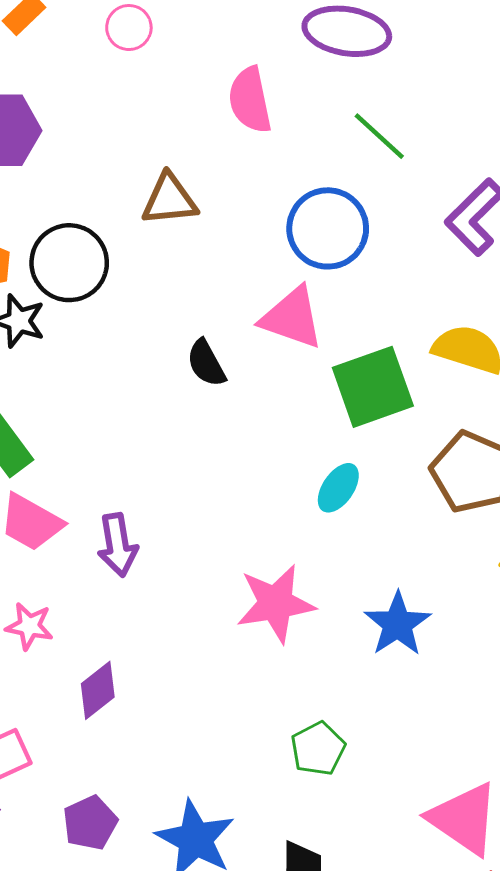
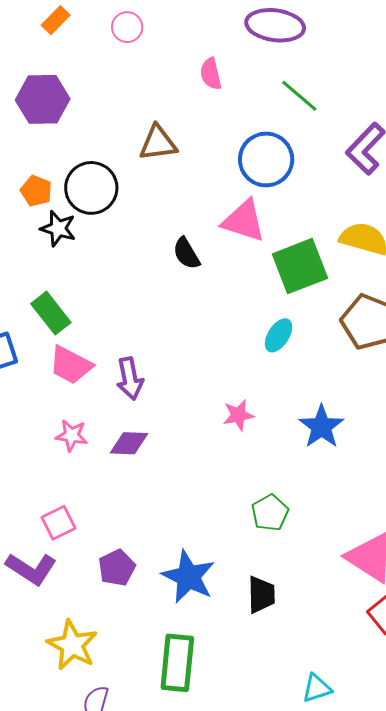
pink semicircle: (250, 100) -> (211, 74), size x0.7
pink star: (276, 603) -> (238, 415), size x0.6
purple diamond: (98, 690) -> (129, 443), moved, turned 42

